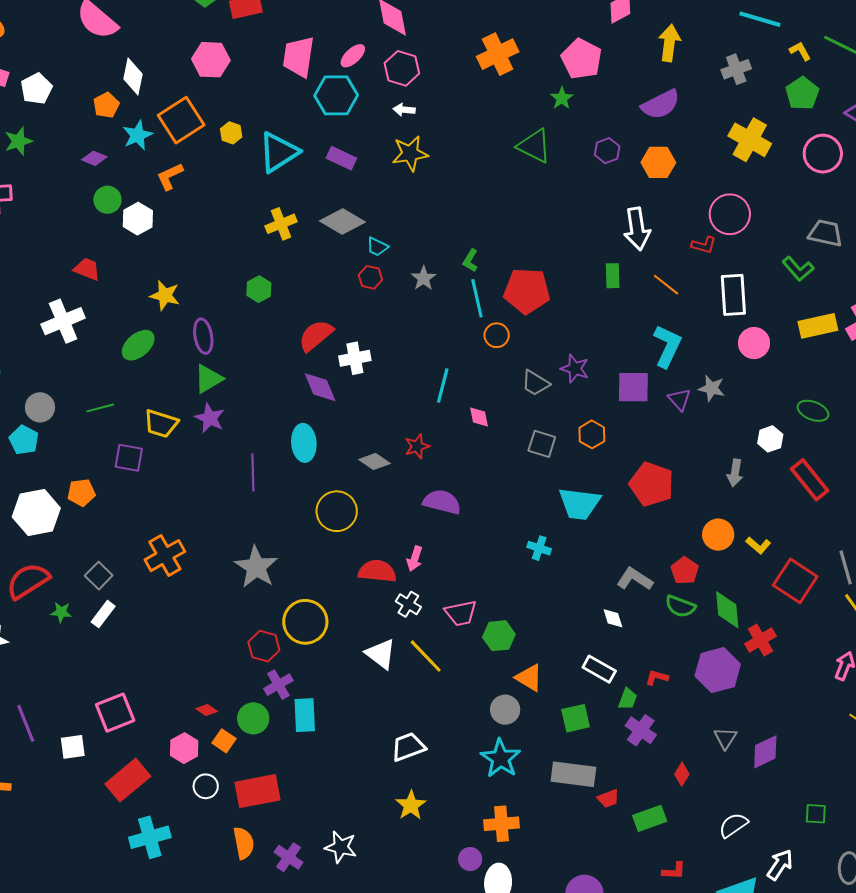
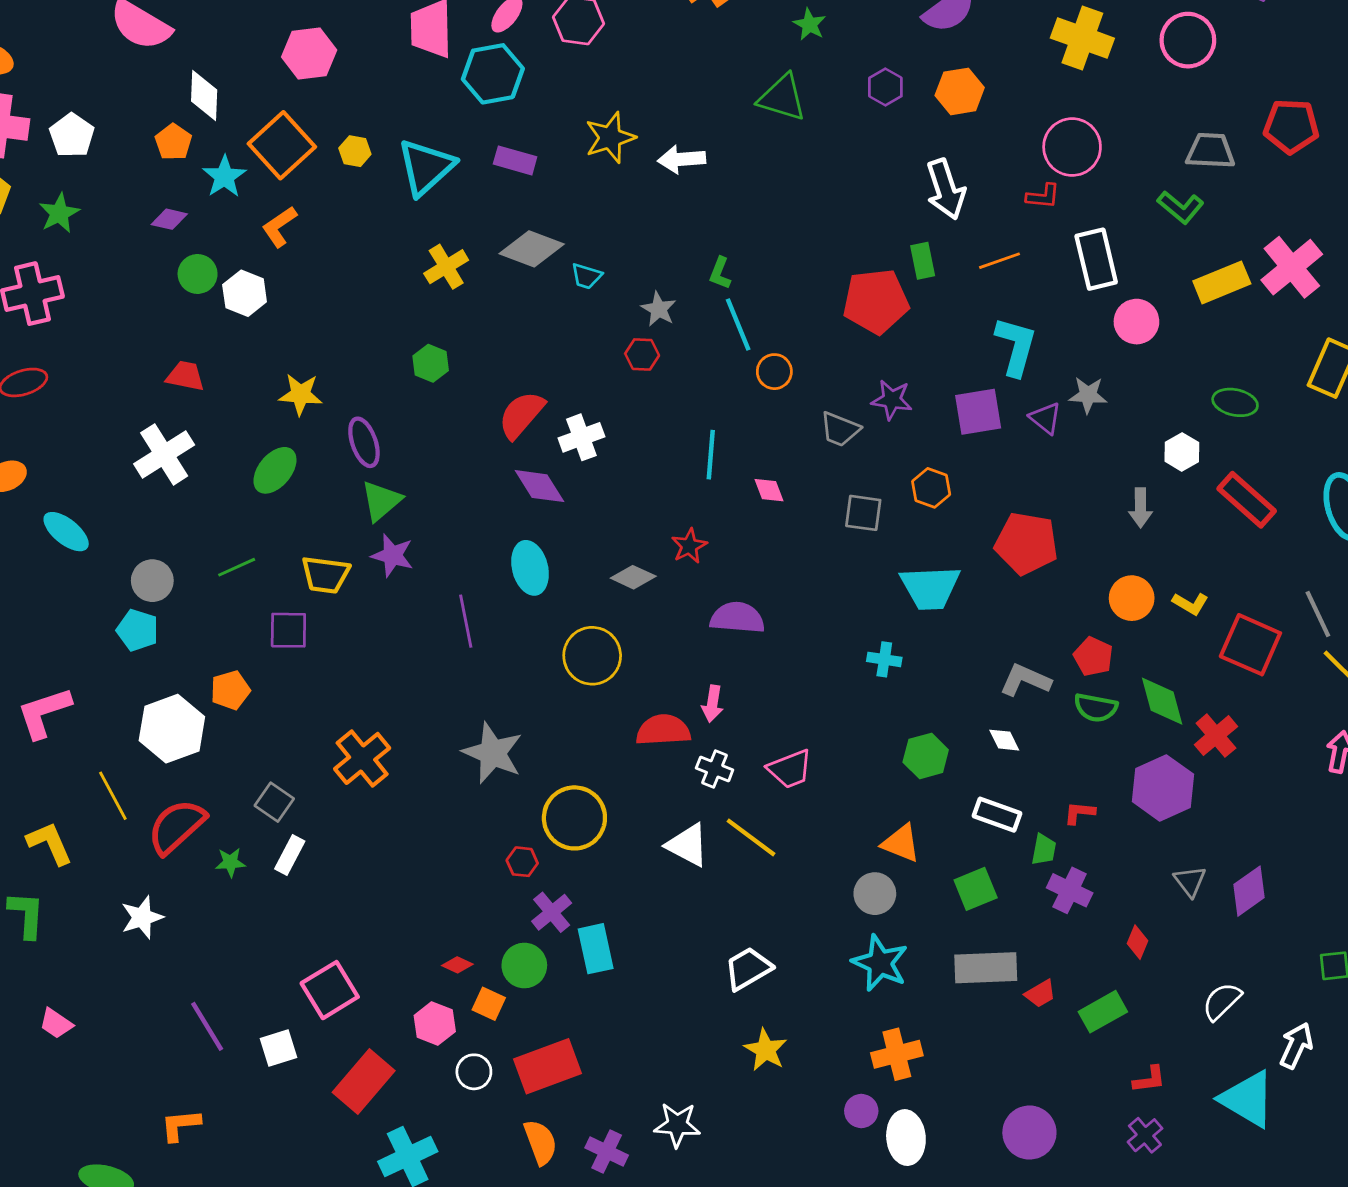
white arrow: (404, 110) -> (682, 159), moved, size x1.5
red hexagon: (370, 277) -> (642, 354), moved
orange line: (666, 285) -> (999, 261), turned -48
red pentagon: (527, 291) -> (876, 301), moved
green hexagon: (499, 636) -> (926, 756), moved
red hexagon: (264, 646) -> (522, 862), size x0.7

